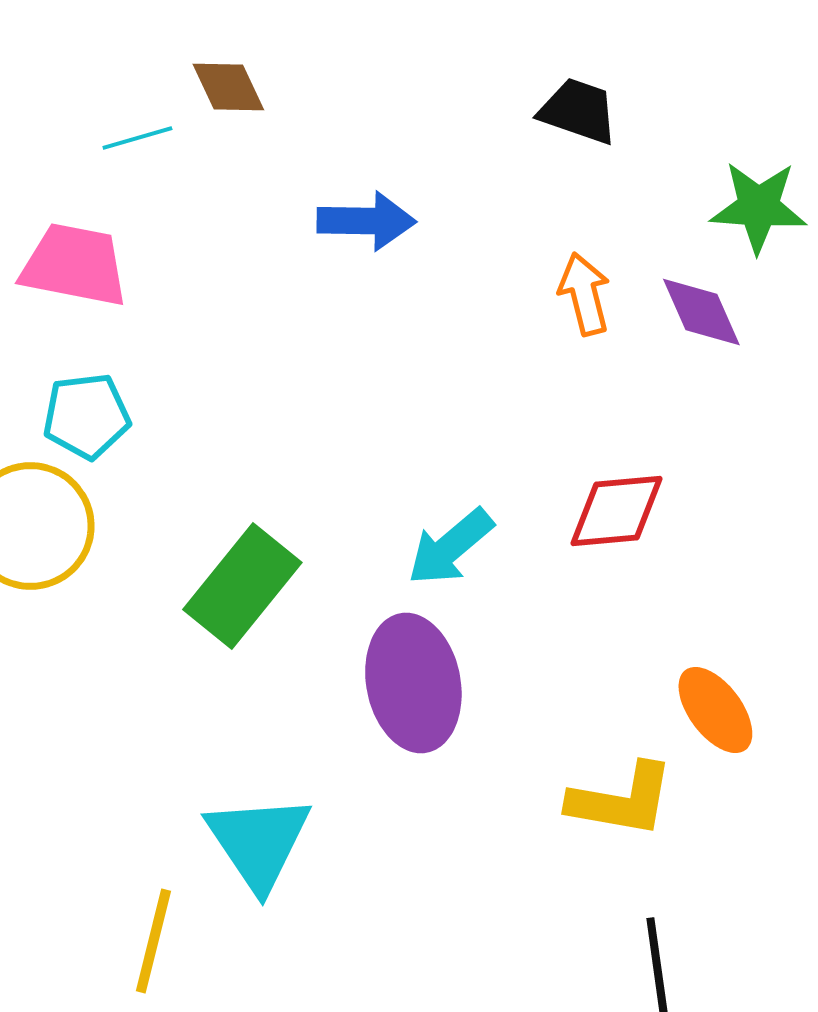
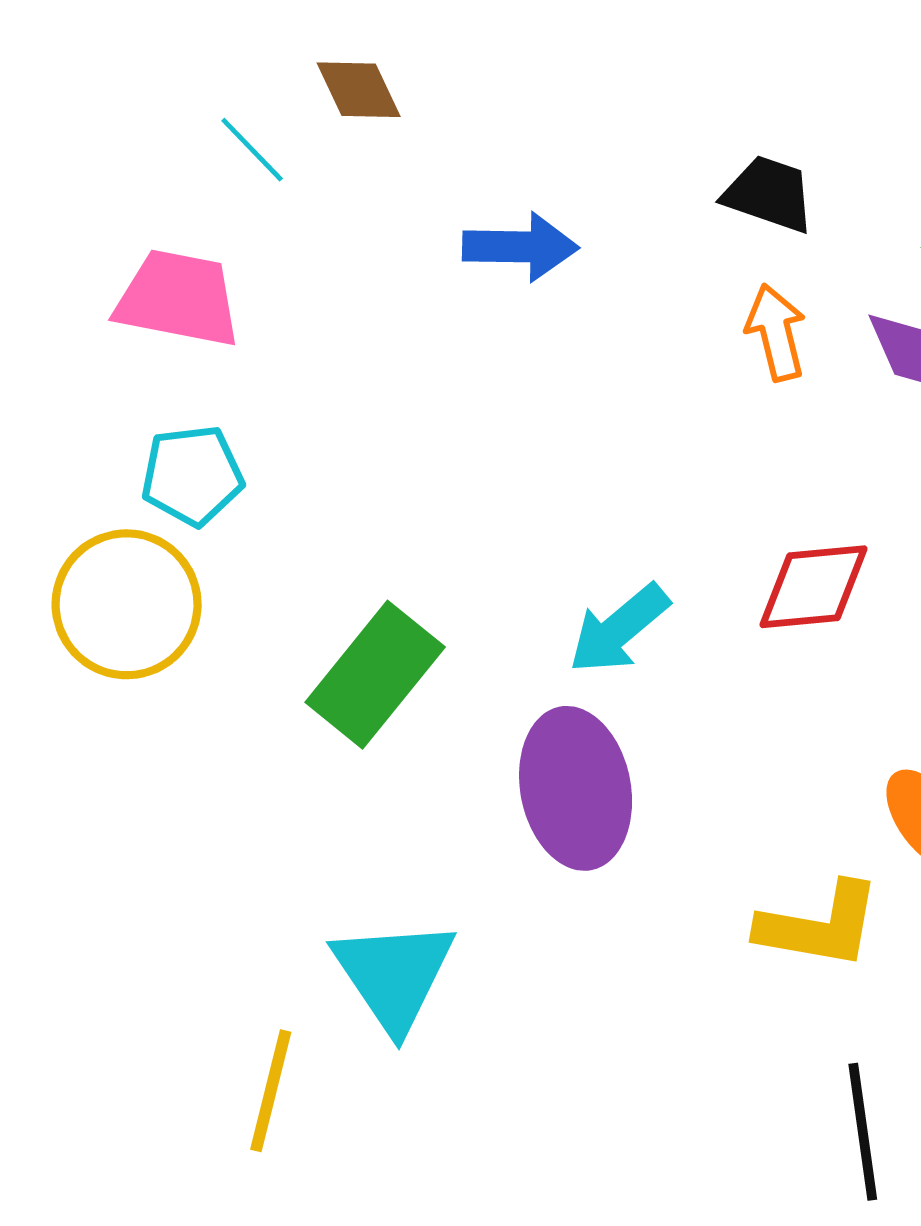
black trapezoid: (578, 111) -> (769, 194), moved
cyan line: (137, 138) -> (252, 150), turned 62

